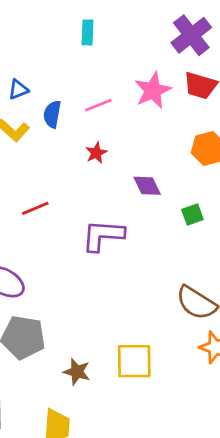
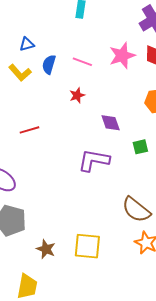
pink line: (98, 105) -> (82, 62), turned 36
purple L-shape: (103, 235) -> (94, 160), moved

